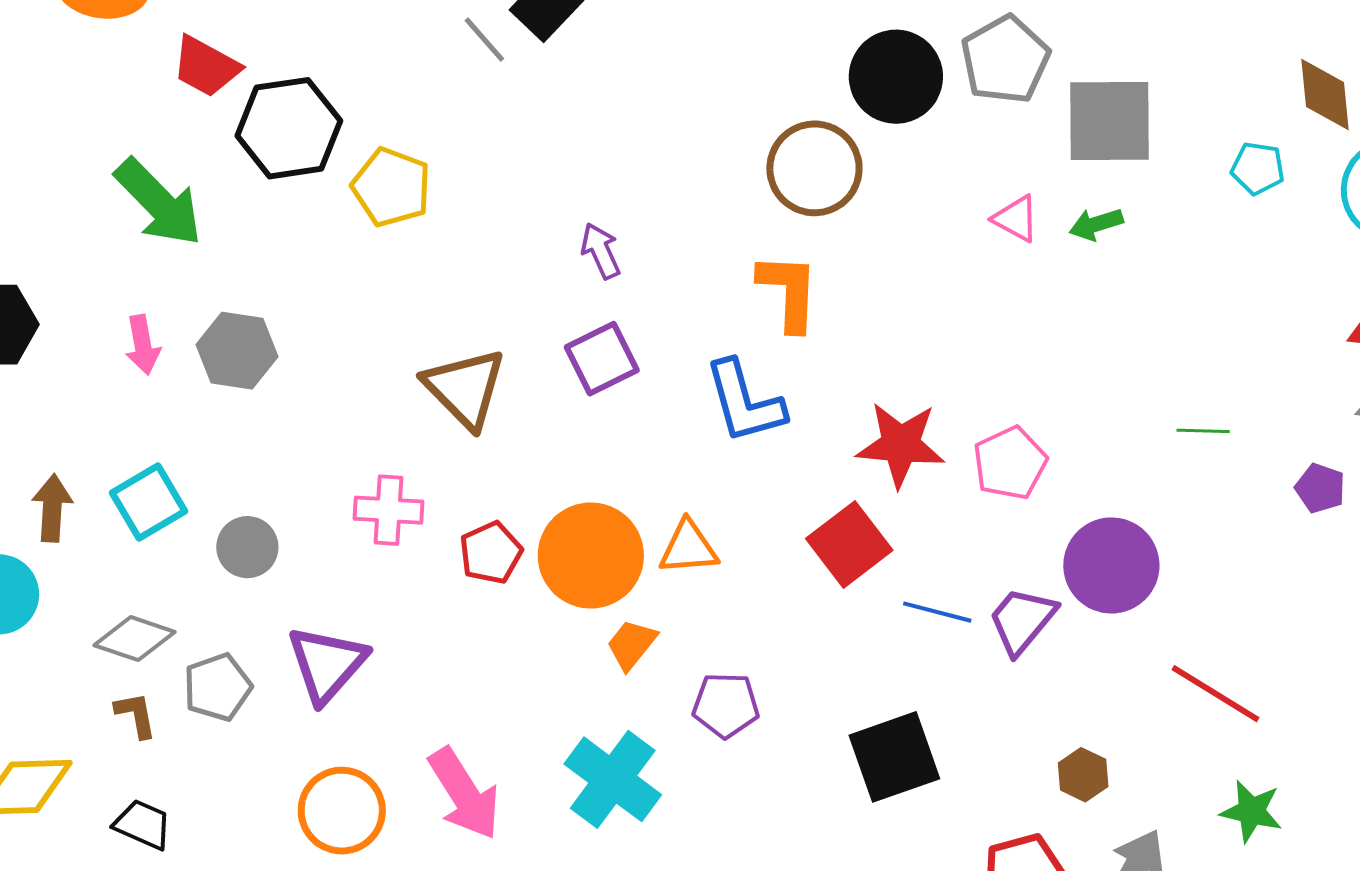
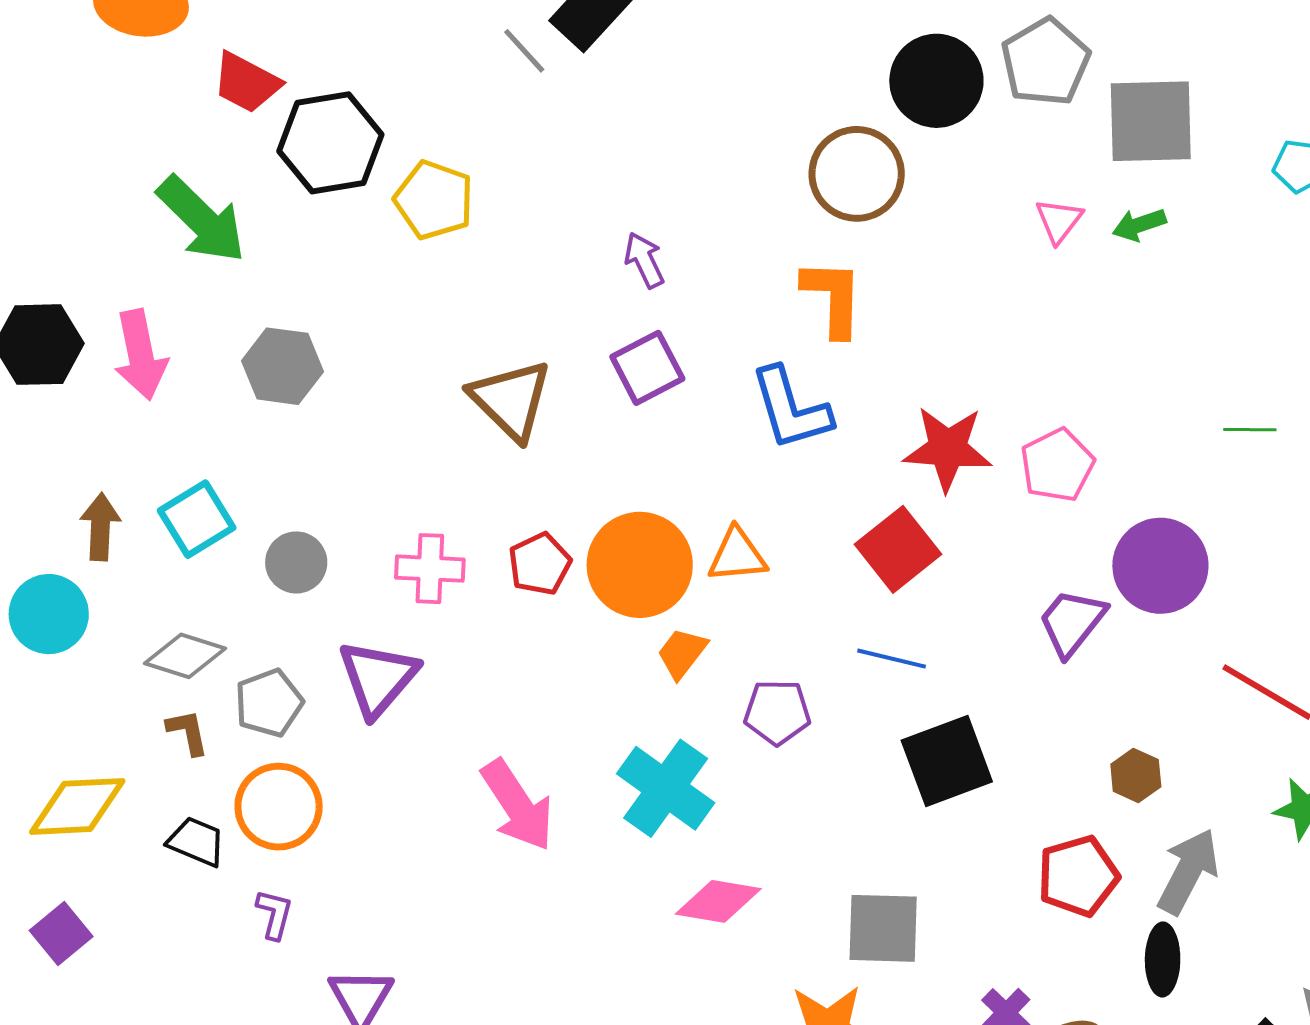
pink triangle: (1016, 219) -> (1059, 221), turned 40
pink arrow: (143, 345) -> (141, 355), moved, size x1.5
pink cross: (389, 510) -> (430, 569), moved
blue line: (937, 612) -> (892, 659), moved
orange circle: (342, 811) -> (279, 807), moved

